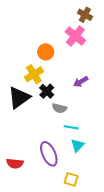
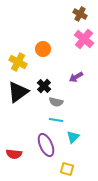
pink cross: (75, 36) -> (84, 39), moved
yellow cross: (34, 74) -> (18, 62), moved, turned -30
cyan line: (71, 127) -> (56, 120), moved

